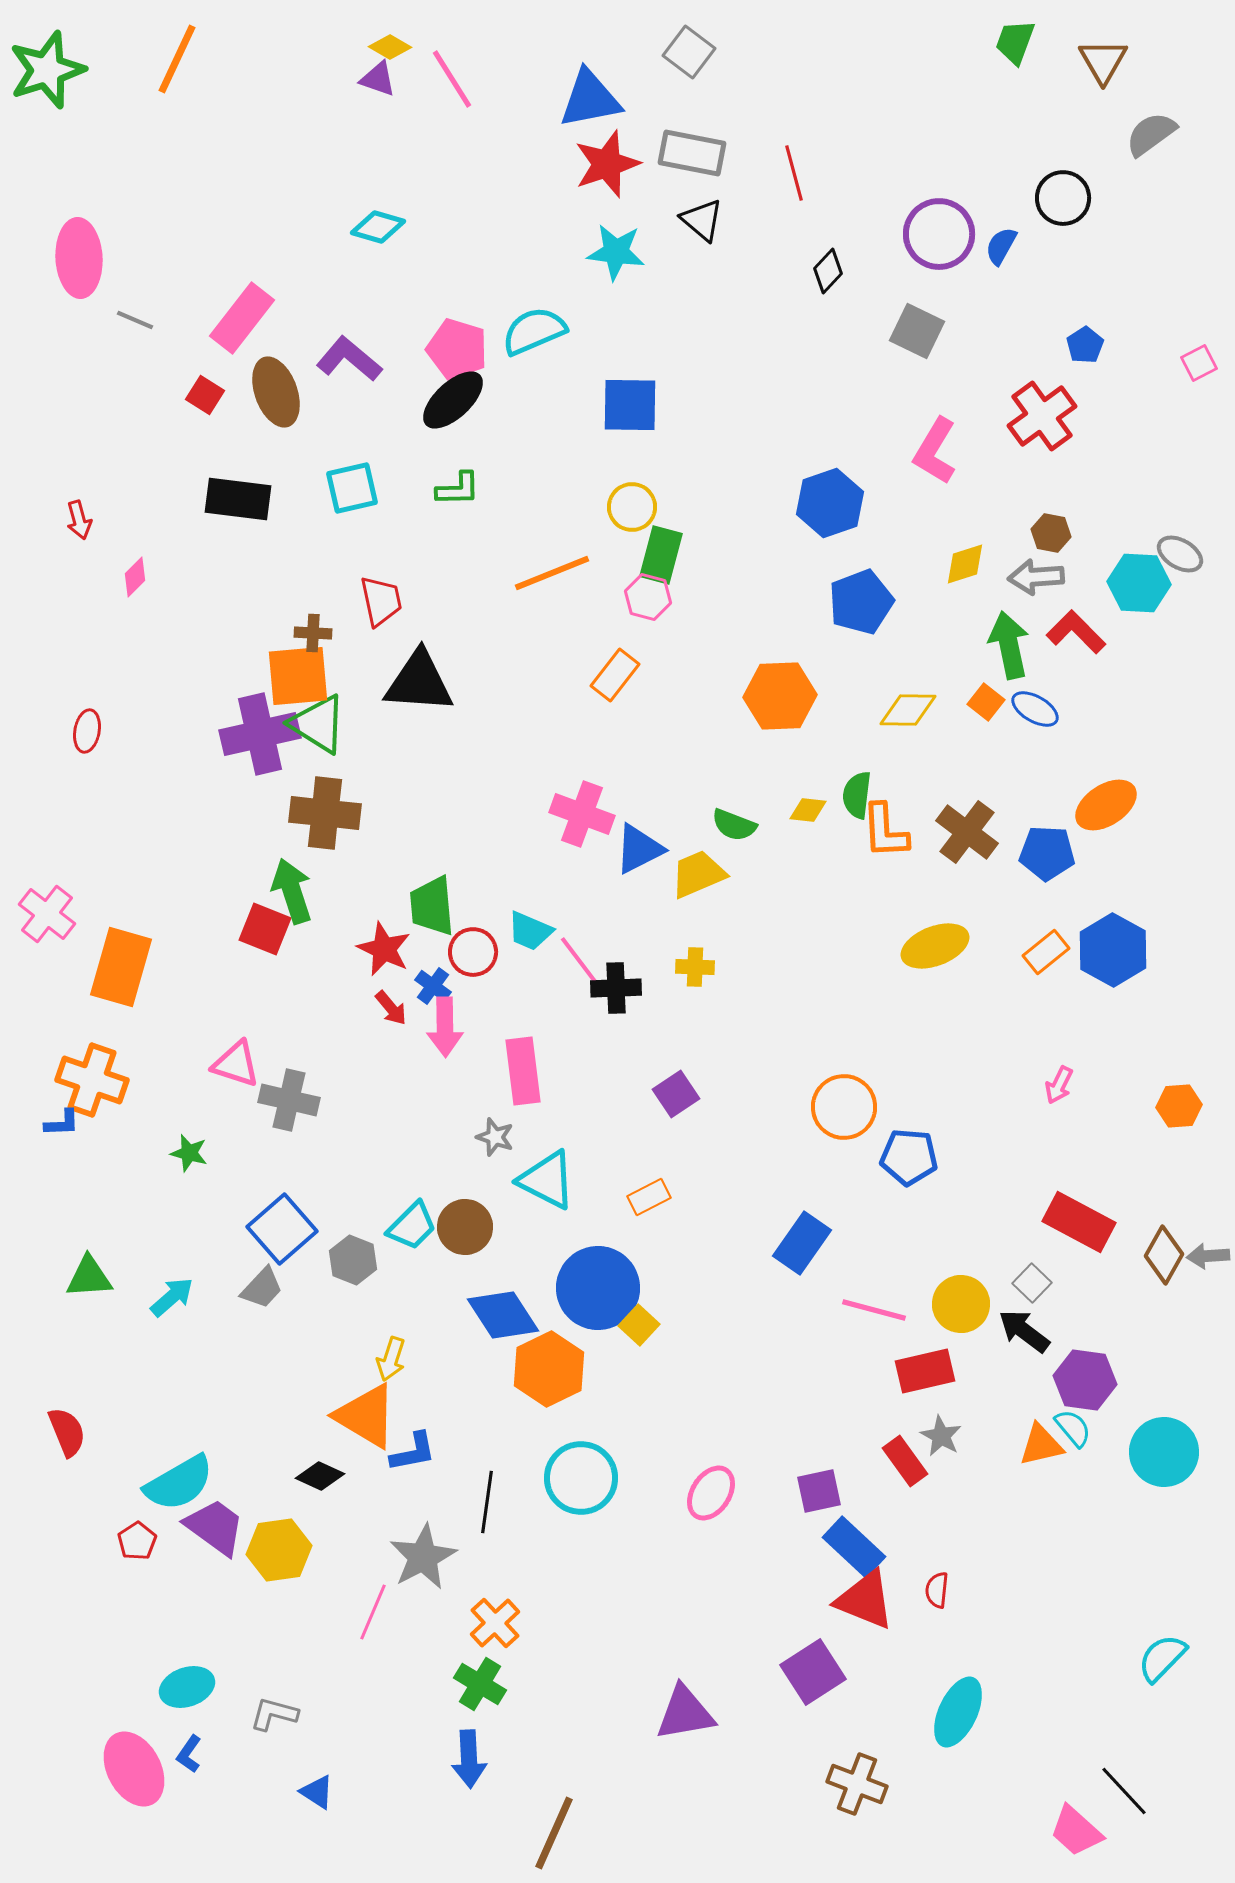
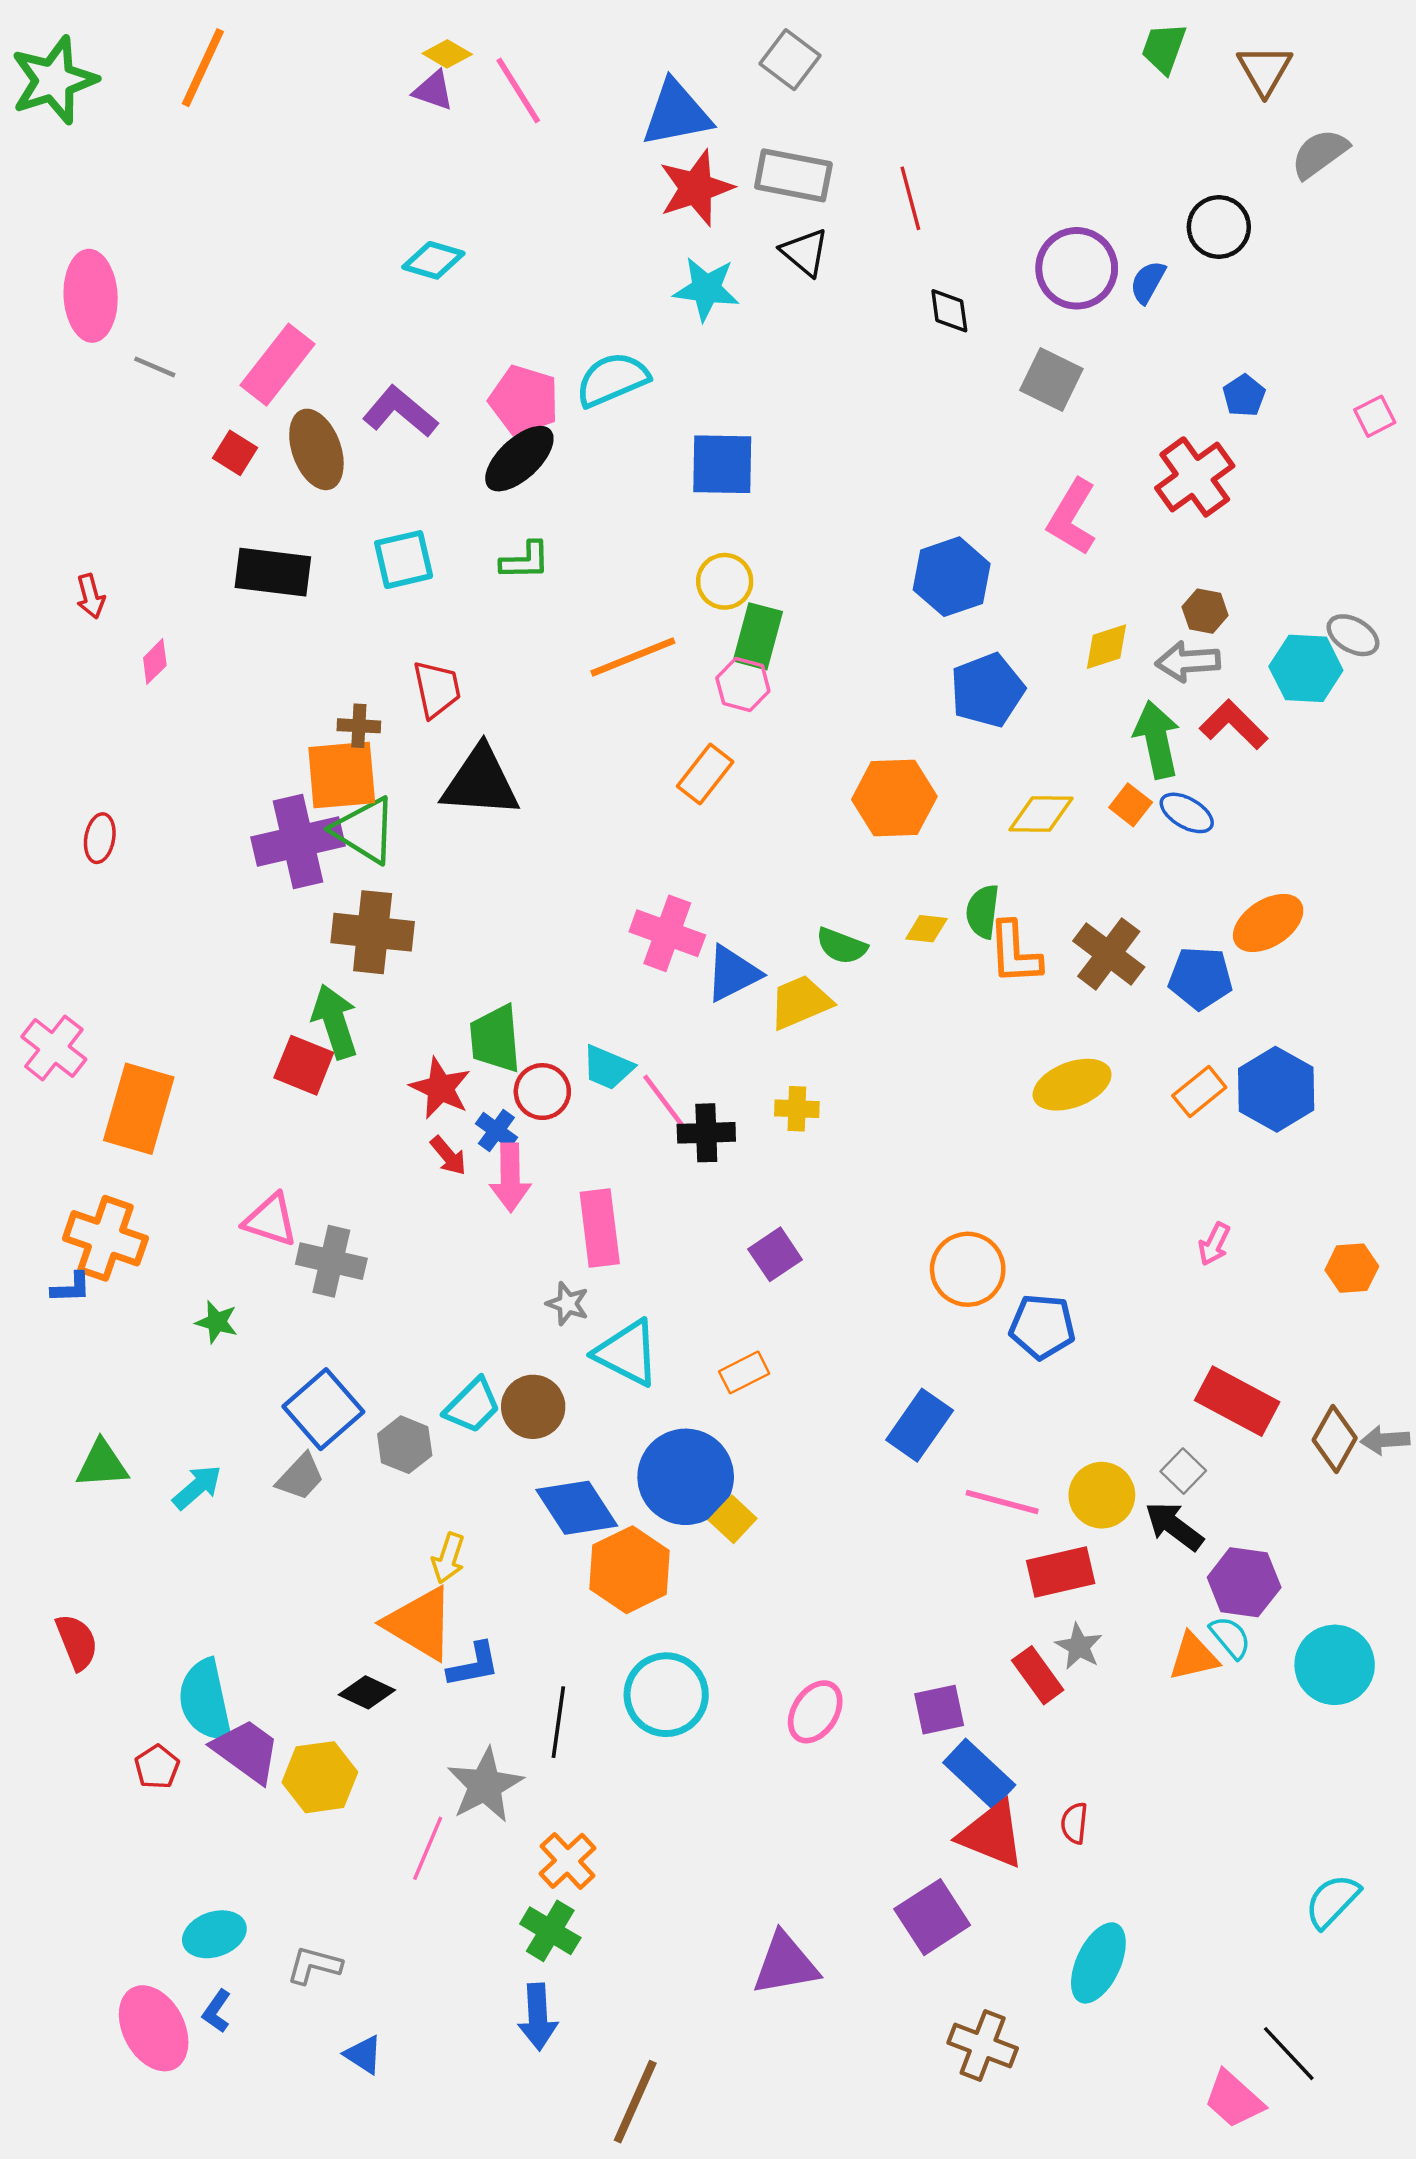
black diamond: (828, 271) -> (949, 311), turned -51
cyan semicircle: (179, 1483) -> (205, 1700), turned 108

